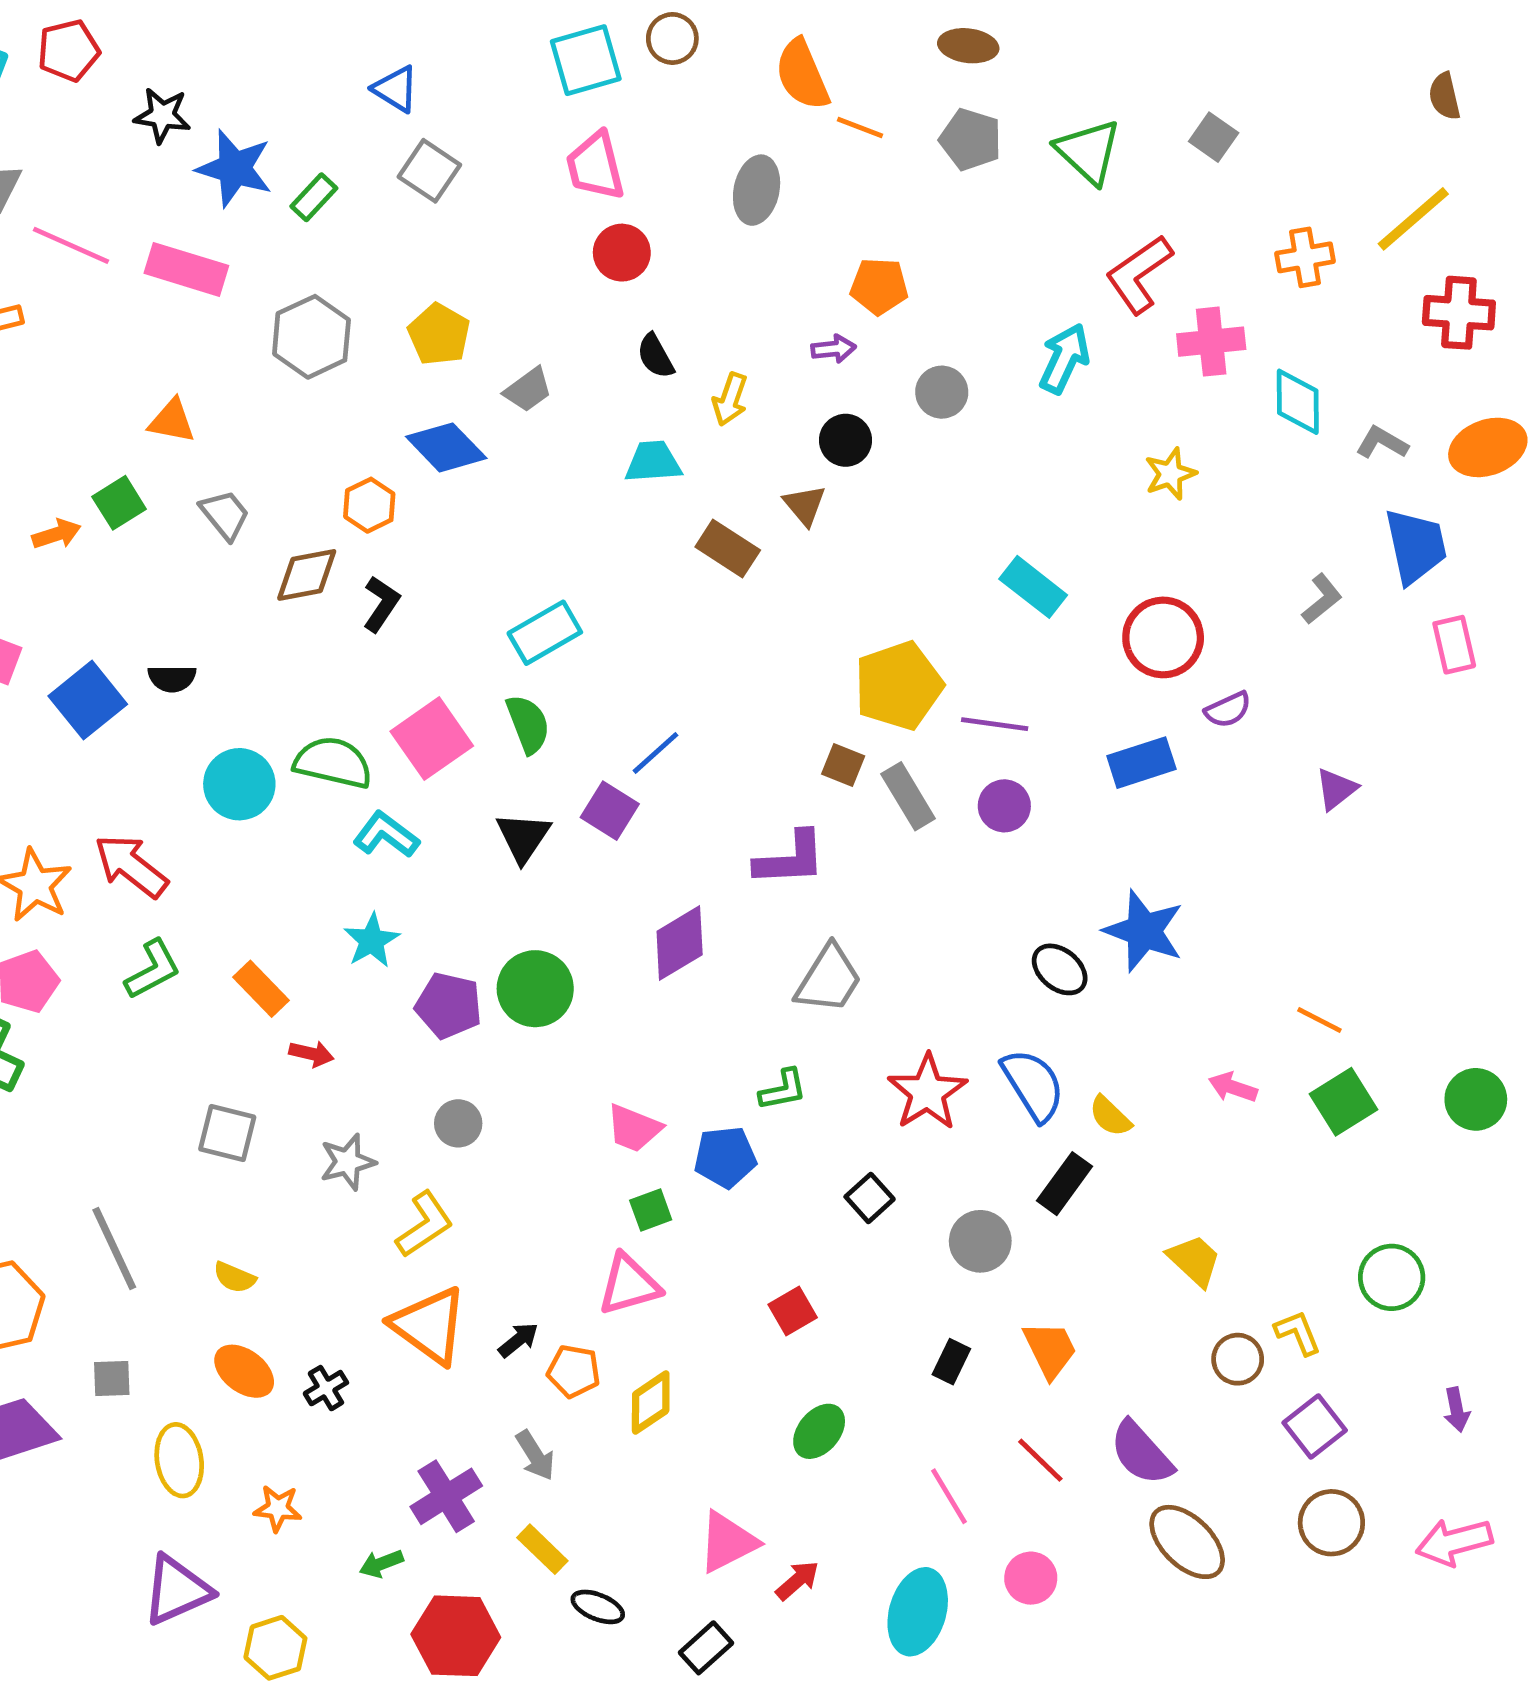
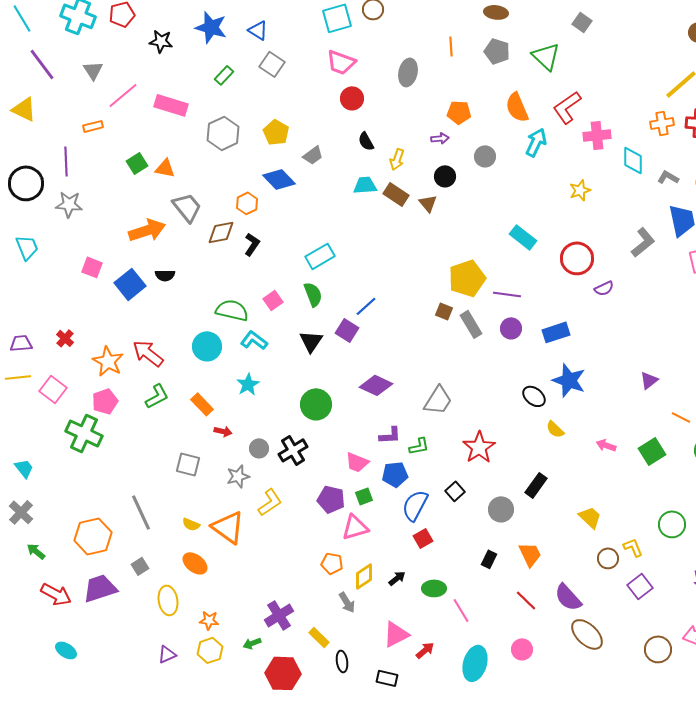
orange semicircle: (802, 75) -> (517, 107), moved
orange line: (860, 127) -> (451, 46), turned 66
gray square: (1214, 137) -> (582, 22), moved
pink trapezoid: (595, 166) -> (341, 62), turned -56
blue star: (235, 168) -> (211, 27), moved
pink line: (71, 245) -> (123, 95), turned -64
orange cross: (1305, 257) -> (662, 123), moved
green square: (119, 503) -> (137, 163), moved
gray trapezoid: (225, 515) -> (187, 207), size x1.4
orange arrow: (56, 534) -> (147, 230), moved, size x1.8
brown rectangle: (728, 548) -> (396, 194), moved
gray L-shape: (1322, 599) -> (643, 242), size x1.4
pink square: (432, 739) -> (273, 300), size x0.6
blue rectangle: (1141, 763) -> (556, 332), moved
cyan circle: (239, 784) -> (207, 346), moved
purple triangle: (1336, 789) -> (649, 380), moved
purple L-shape: (790, 859) -> (390, 435), moved, size x0.7
purple diamond: (680, 943) -> (376, 385), turned 56
purple pentagon: (449, 1006) -> (331, 499), moved
orange line: (1319, 1020) -> (681, 417), moved
blue semicircle: (1033, 1085) -> (415, 505), moved, turned -120
yellow semicircle: (1110, 1116) -> (555, 429), moved
gray circle: (458, 1123) -> (259, 448), moved
orange triangle: (429, 1325) -> (228, 527), moved
black arrow: (518, 1340) -> (397, 578), moved
gray square: (112, 1378) -> (140, 566), turned -30
black cross: (326, 1388) -> (293, 450), moved, size x1.6
green ellipse: (819, 1431) -> (434, 588), turned 50
gray arrow: (535, 1455) -> (347, 602), moved
pink line: (949, 1496) -> (461, 610), moved
brown circle: (1331, 1523) -> (658, 649), moved
purple triangle: (177, 1590) -> (167, 654), size x0.6
black ellipse: (598, 1607) -> (342, 661), turned 60
yellow hexagon: (275, 1648) -> (210, 650), moved
black rectangle: (706, 1648) -> (387, 678), turned 55

